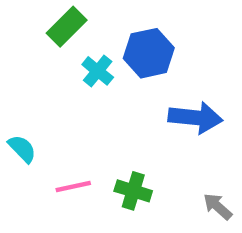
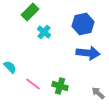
blue hexagon: (149, 53) -> (83, 24), moved
pink line: (73, 186) -> (33, 84), turned 49

